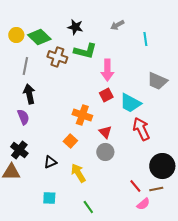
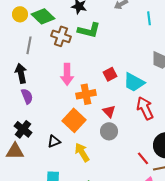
pink arrow: (107, 70) -> (67, 74), moved
black arrow: (29, 94) -> (21, 73), moved
orange cross: (82, 115) -> (86, 94), turned -30
orange square: (70, 141) -> (74, 120), size x1.6
red line: (135, 186) -> (143, 158), moved

